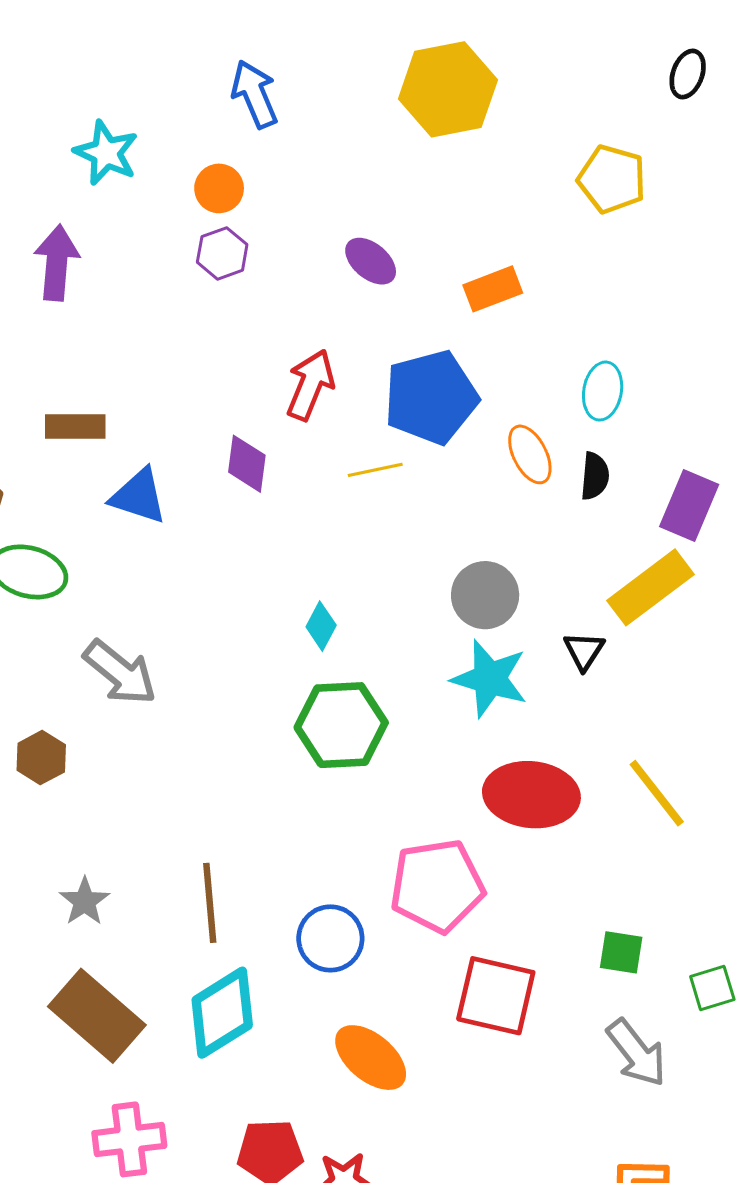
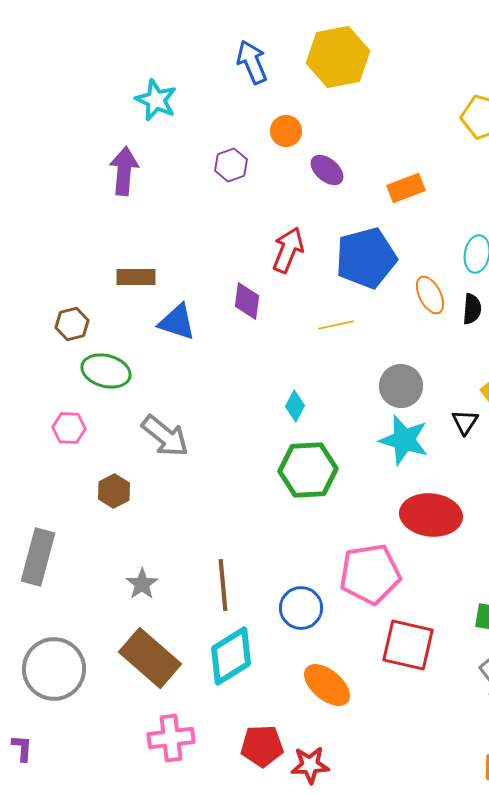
yellow hexagon: (448, 89) -> (338, 57), moved
orange circle: (219, 188) -> (286, 131), moved
yellow line: (375, 470) -> (336, 325), moved

